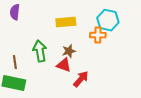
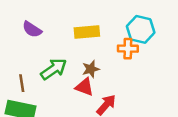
purple semicircle: (15, 12) -> (32, 29), moved, turned -63
green arrow: (40, 51) -> (54, 69), turned 65

